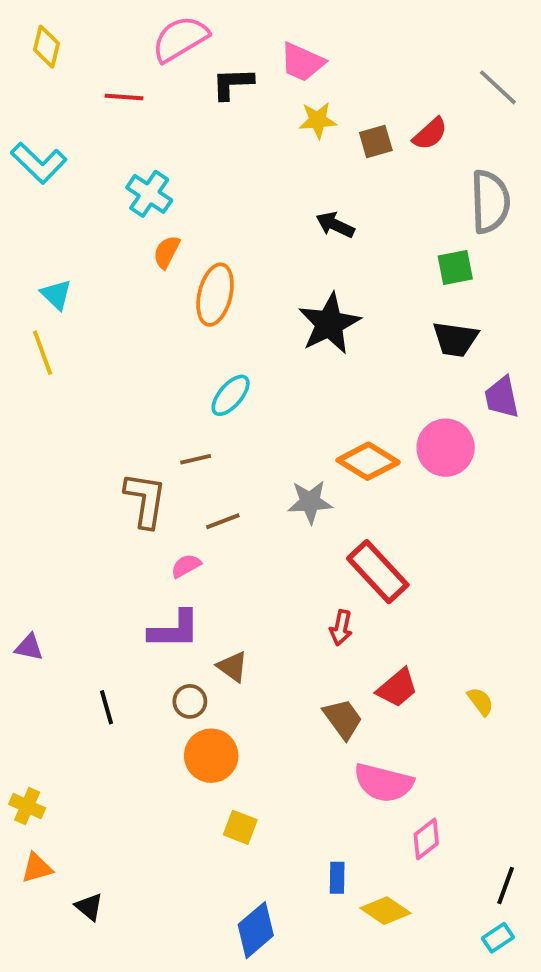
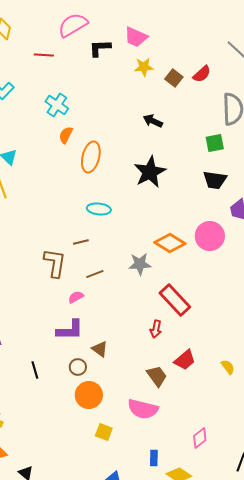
brown square: (376, 142) -> (174, 78), turned -36
cyan ellipse: (231, 395) -> (99, 209), turned 55
pink semicircle: (384, 783) -> (143, 409), moved

